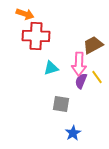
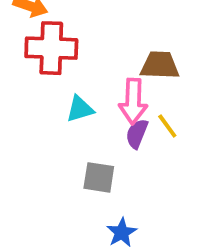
brown trapezoid: (93, 45) -> (160, 65), turned 30

